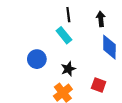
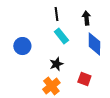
cyan rectangle: (64, 35) -> (61, 36), moved
blue circle: (37, 59) -> (22, 46), moved

